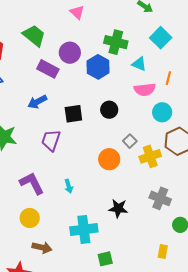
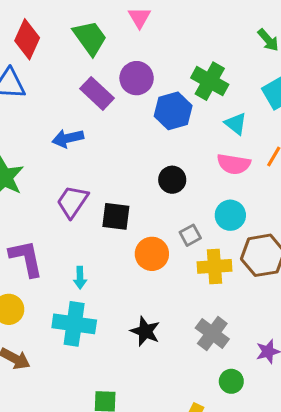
pink triangle: (77, 12) -> (139, 17), moved
cyan circle: (162, 112) -> (230, 215), moved
black square: (73, 114) -> (116, 216), moved
cyan cross: (84, 229) -> (74, 324), moved

